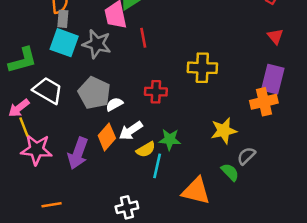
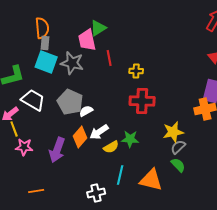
yellow cross: (202, 68) -> (136, 71), moved, size x0.6
red cross: (156, 92) -> (142, 101), moved, size x1.4
pink star: (36, 150) -> (24, 147), size x0.7
gray semicircle: (246, 156) -> (178, 147), moved
cyan line: (157, 166) -> (120, 175), moved

